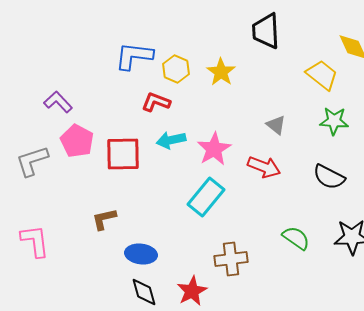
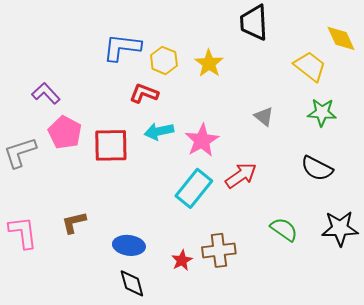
red arrow: (264, 167) -> (241, 175), moved, turned -56
brown L-shape: (104, 219) -> (74, 222), moved
red star: (192, 291) -> (182, 260), moved, size x0.7

